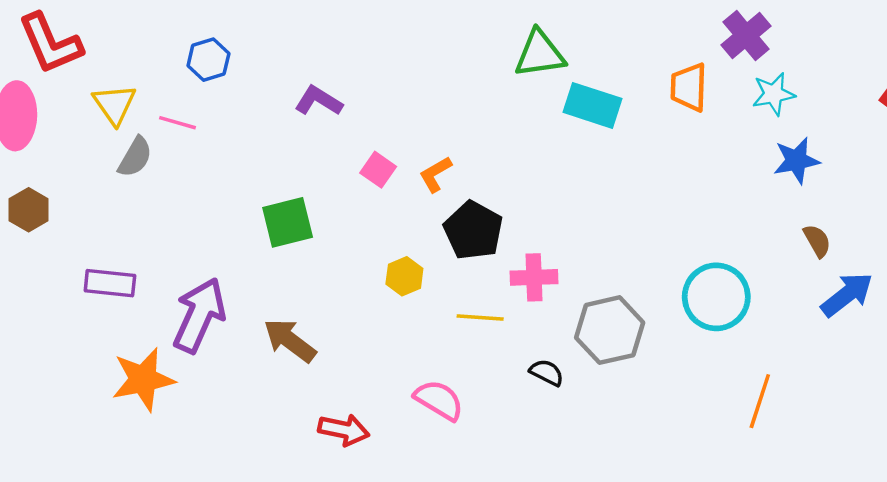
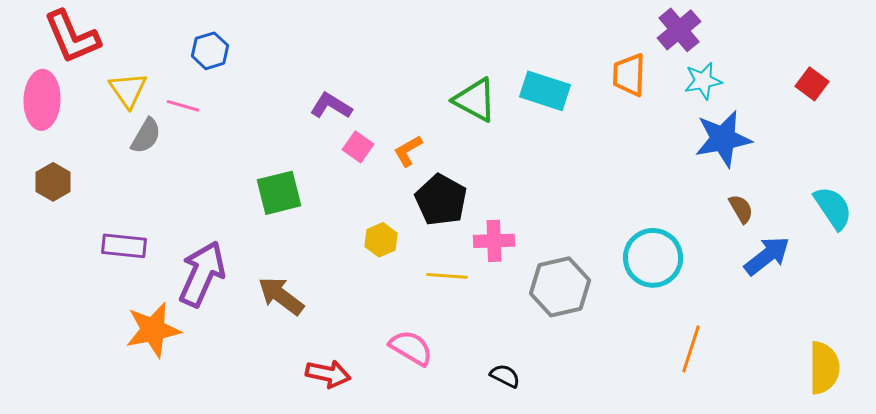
green triangle: (540, 54) -> (475, 100), moved, turned 36
purple L-shape: (319, 101) -> (331, 106), moved
blue star: (796, 160) -> (723, 139), size x1.4
black semicircle: (547, 373) -> (505, 376), moved

